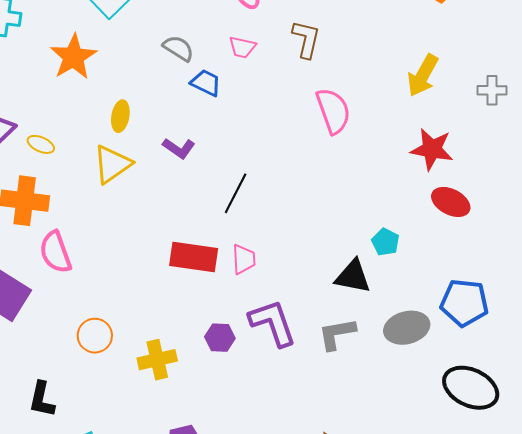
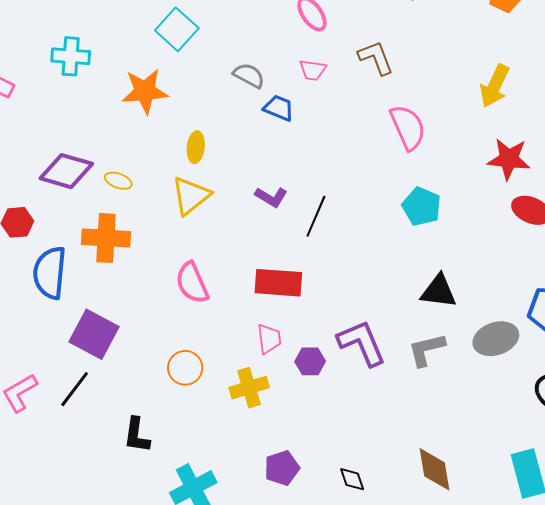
brown L-shape: (306, 39) -> (376, 58), turned -30
orange star: (73, 57) -> (145, 91), turned 30
purple L-shape: (179, 148) -> (271, 197), moved
cyan pentagon: (385, 242) -> (421, 206), moved, size x1.4
pink semicircle: (55, 252) -> (192, 283), moved
pink trapezoid: (244, 259) -> (269, 339), moved

